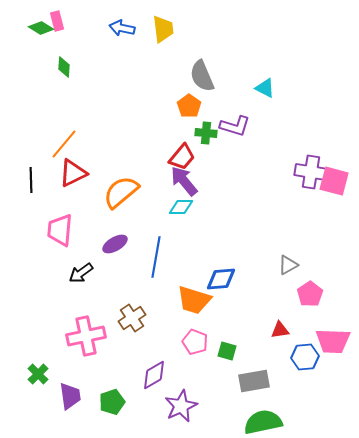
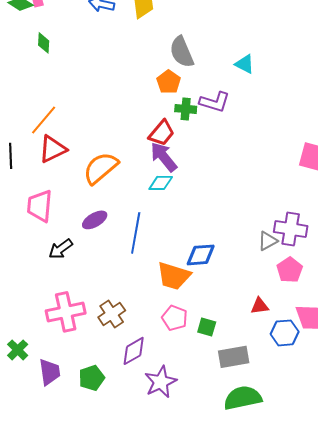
purple cross: (311, 172) -> (291, 229), moved
brown cross: (132, 318) -> (112, 314), moved

